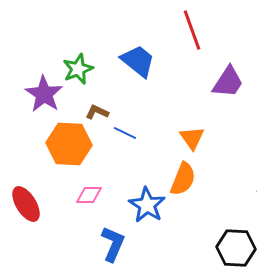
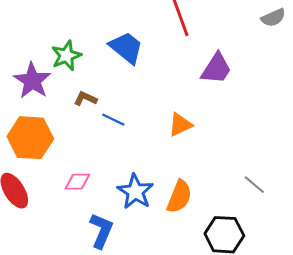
orange triangle: (192, 138) -> (180, 125), turned 40
orange hexagon: (69, 144) -> (30, 138), moved
orange semicircle: (183, 179) -> (179, 197), moved

